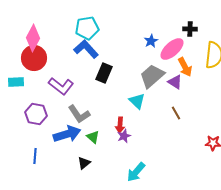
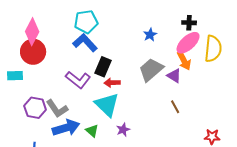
pink ellipse: (172, 49) -> (188, 43), moved
purple L-shape: (61, 86) -> (78, 80), moved
cyan triangle: (137, 101) -> (107, 105), moved, size x1.5
gray L-shape: (79, 114) -> (57, 109), moved
red arrow: (120, 125) -> (112, 83), moved, turned 84

